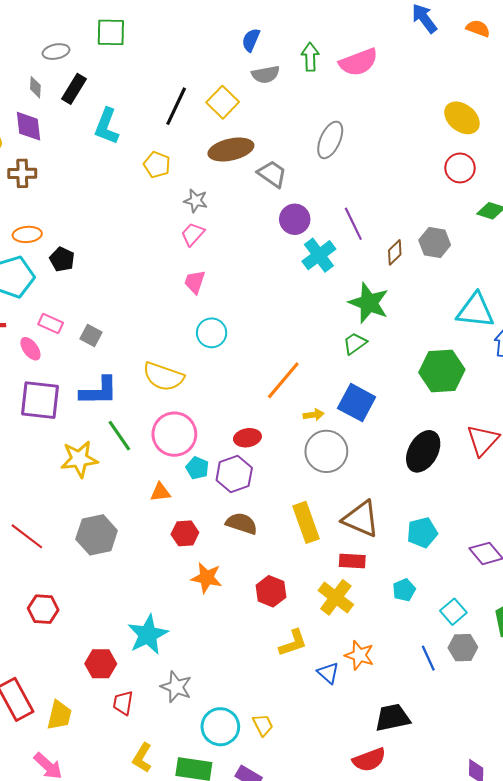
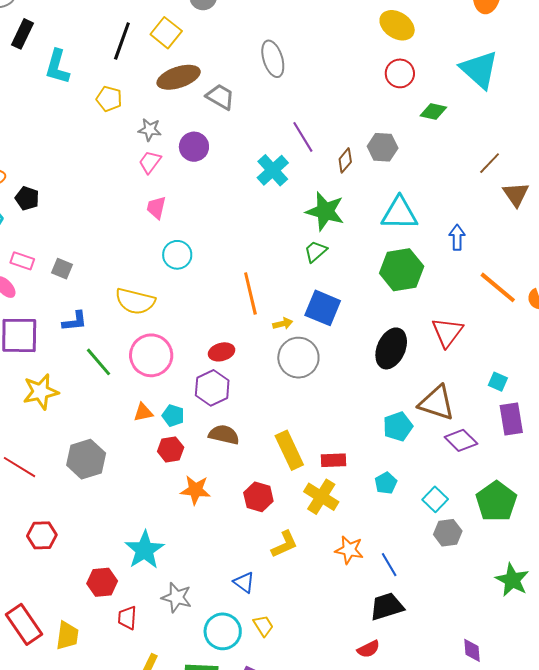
gray ellipse: (330, 140) -> (273, 59), turned -36
purple circle: (295, 219) -> (194, 147), moved
cyan triangle: (475, 311) -> (399, 213), moved
orange line: (283, 380) -> (250, 293), turned -48
blue L-shape: (99, 391) -> (75, 321), size x0.7
yellow star: (79, 459) -> (41, 392), moved
cyan pentagon: (197, 468) -> (173, 416), moved
brown triangle: (361, 519) -> (437, 403), moved
yellow rectangle: (306, 522) -> (289, 450), moved
blue line: (428, 658) -> (389, 565), moved
blue triangle: (328, 673) -> (244, 582), moved
red semicircle: (369, 760) -> (368, 649), size x0.7

